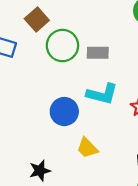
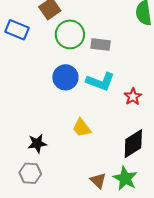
blue circle: (64, 112) -> (65, 77), moved

